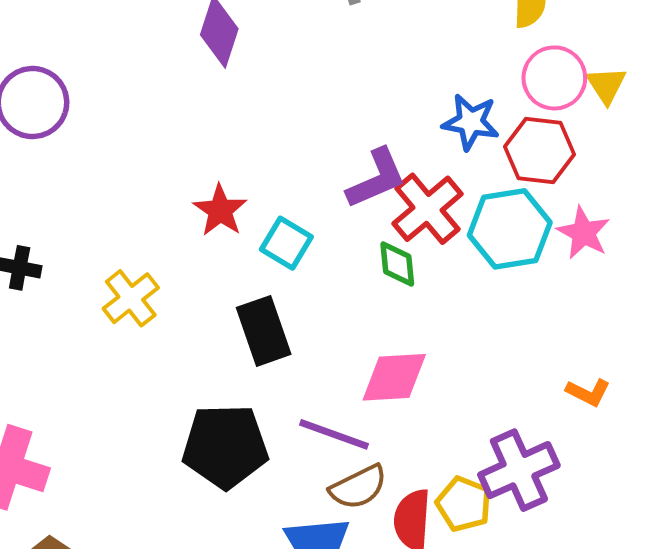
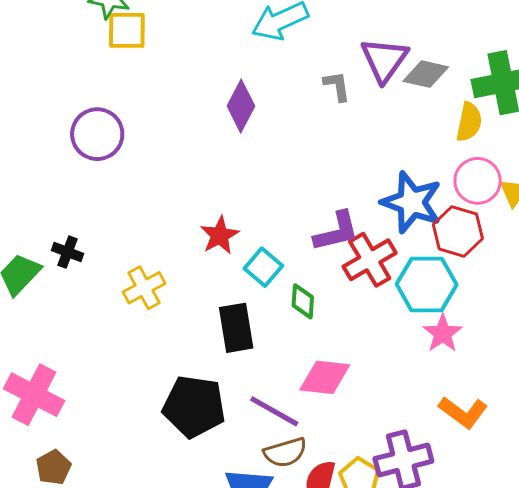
blue star: (471, 122) -> (412, 202), size x1.5
pink star: (583, 233) -> (443, 333), moved
green diamond: (397, 264) -> (303, 301), moved
orange L-shape: (588, 392) -> (463, 412), size x1.5

